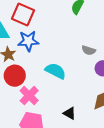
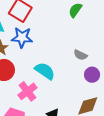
pink cross: (29, 96) -> (27, 91), moved

